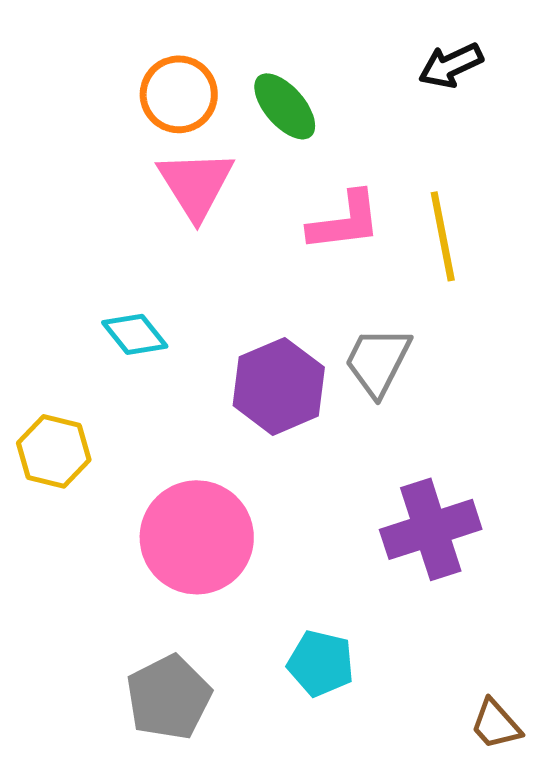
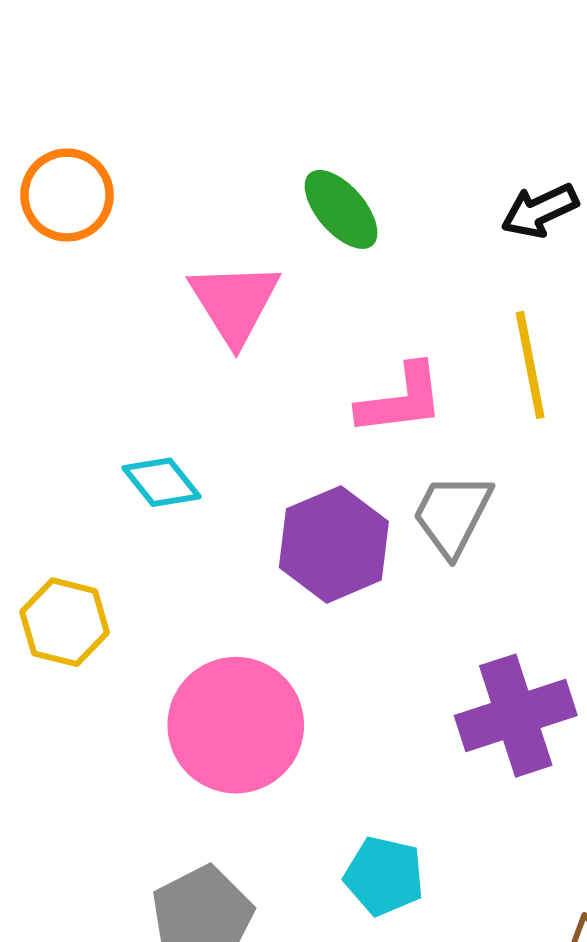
black arrow: (451, 65) -> (540, 211), moved
orange circle: (179, 94) -> (67, 195), moved
pink L-shape: (345, 221) -> (401, 400), moved

